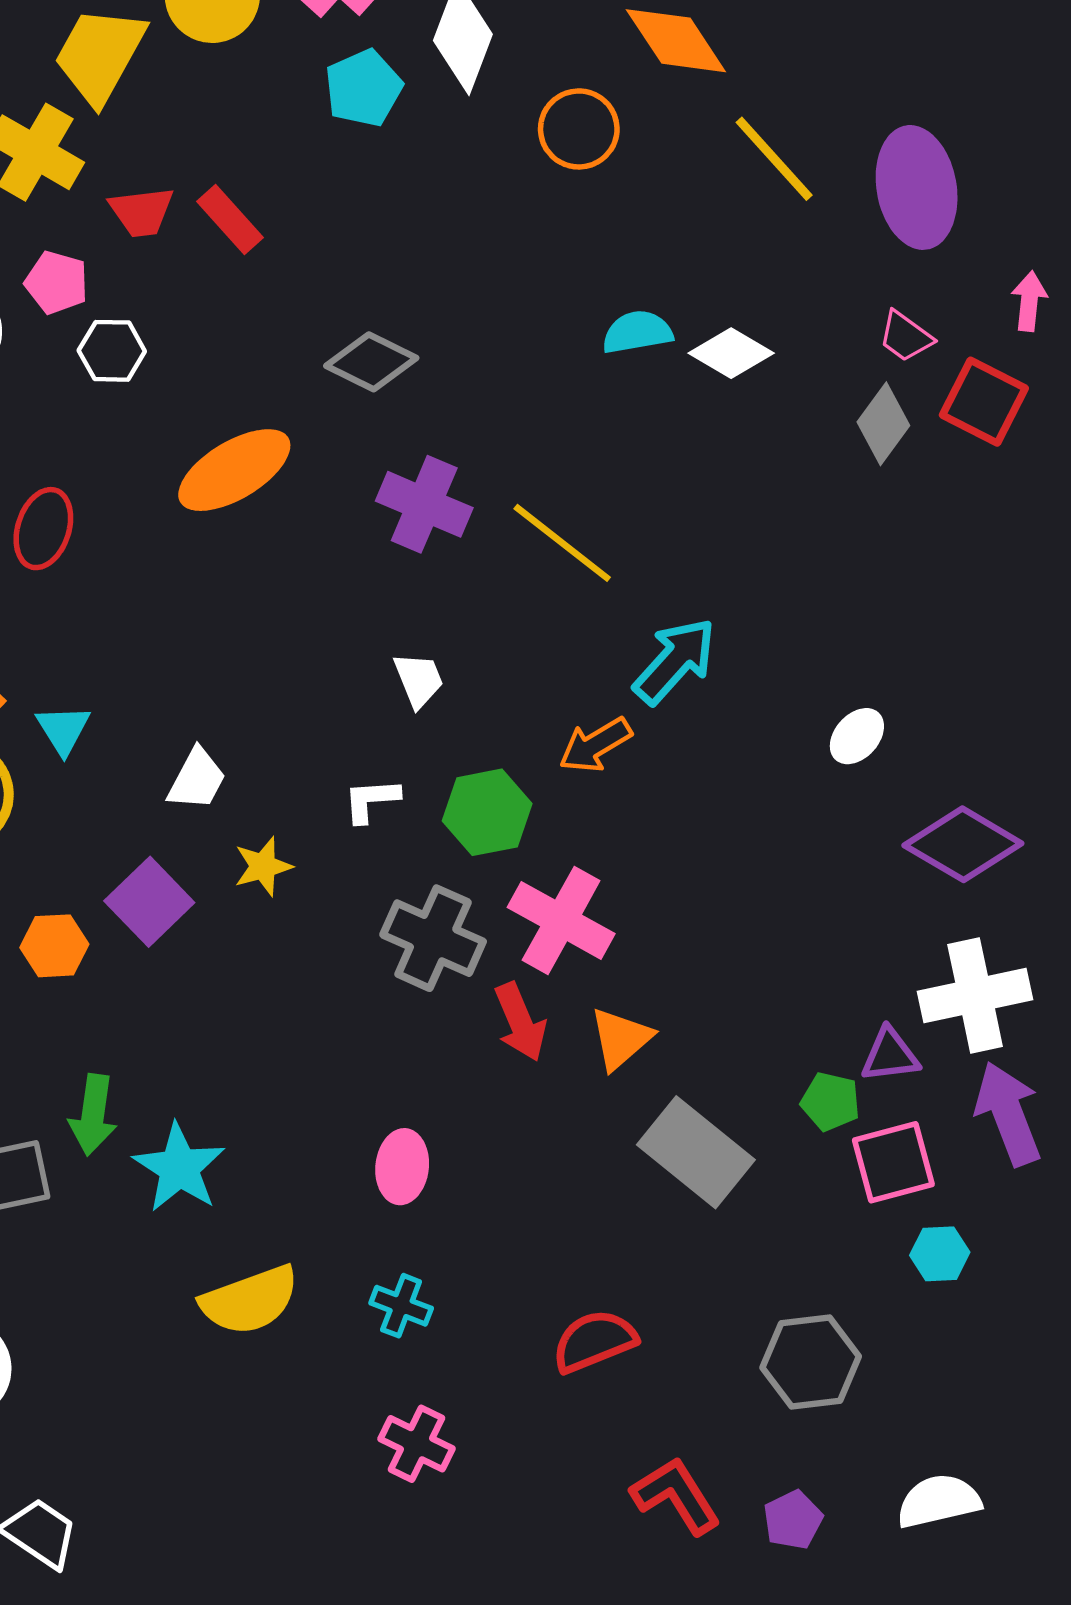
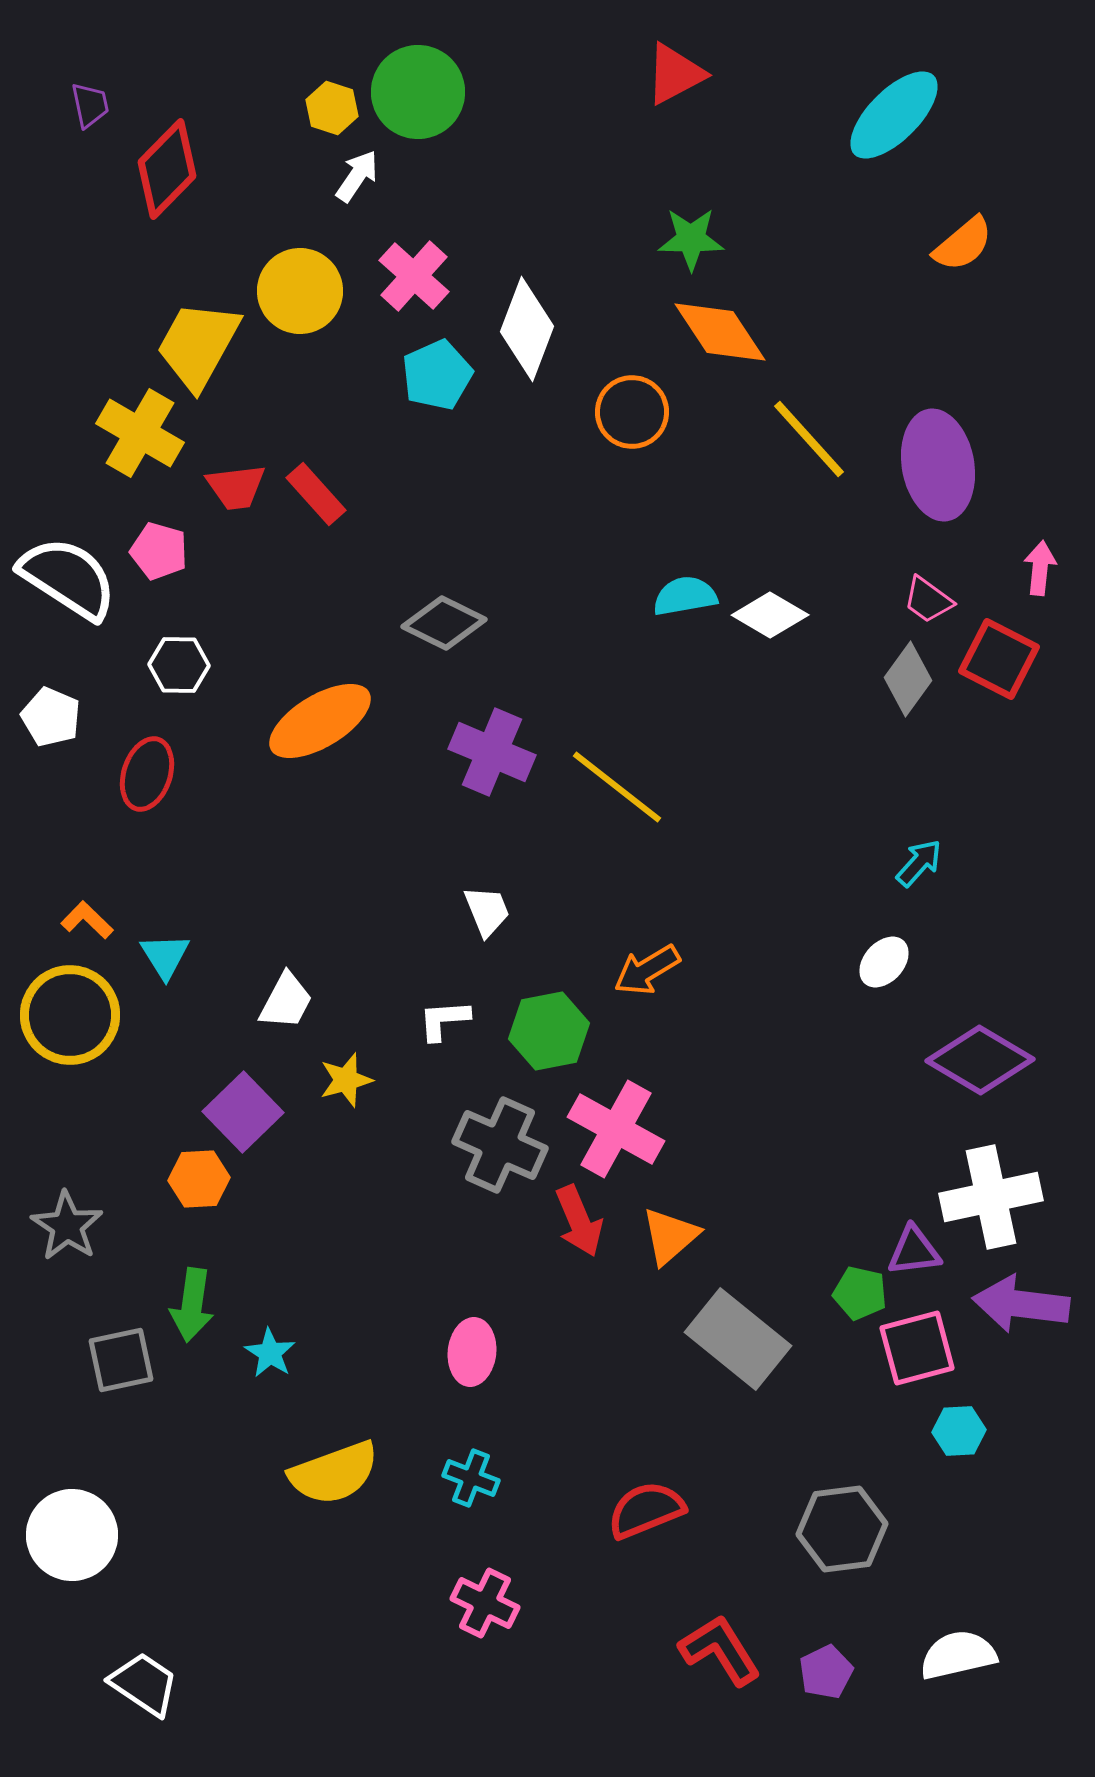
white hexagon: (112, 351) -> (179, 665), moved
cyan arrow: (675, 661) -> (919, 863), moved, size x0.6
orange hexagon: (54, 946) -> (199, 1179), moved
purple arrow: (1008, 1114) -> (1021, 1304), turned -62
cyan star: (179, 1168) -> (270, 1353), size x0.6

